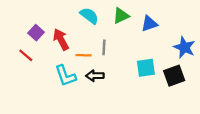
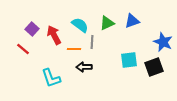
cyan semicircle: (89, 16) -> (80, 25), moved
green triangle: (121, 16) -> (107, 23), moved
cyan L-shape: (65, 76) -> (51, 78), moved

